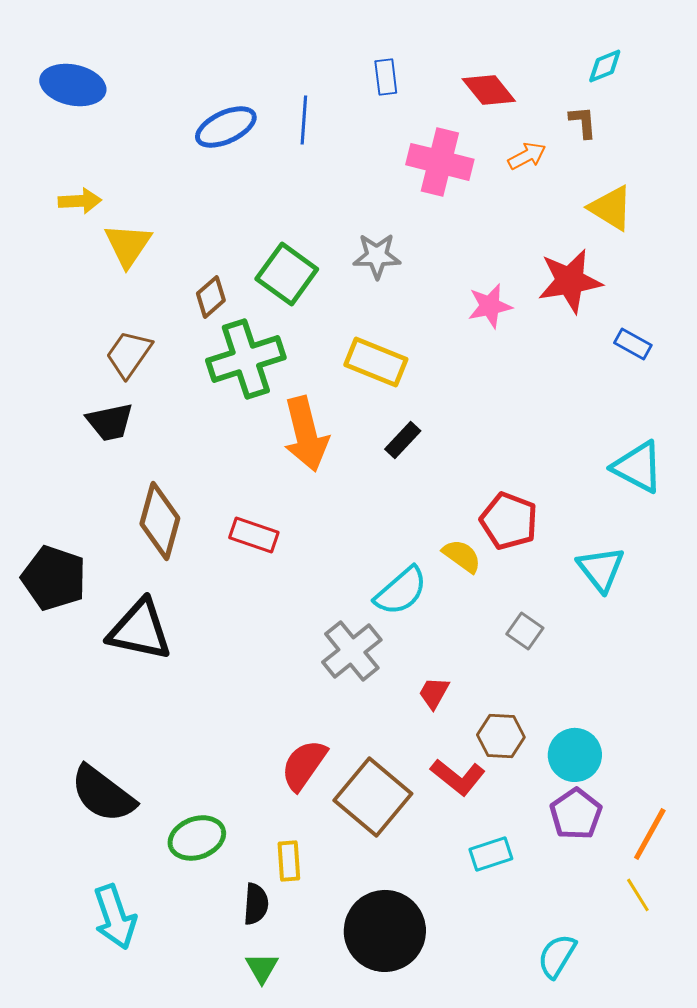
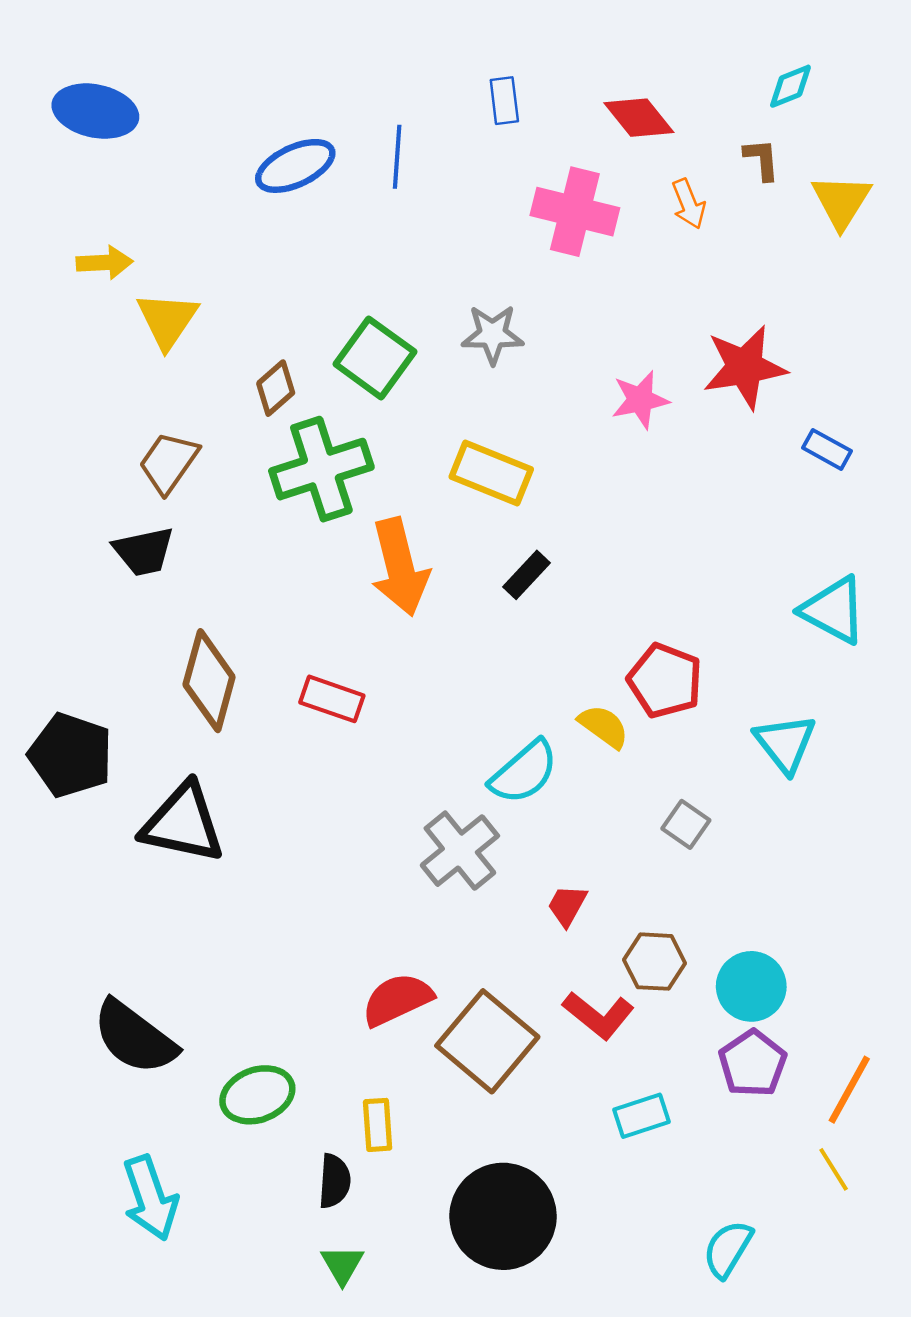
orange arrow: (527, 156) -> (689, 204), turned 96
yellow triangle: (611, 208) -> (841, 201), moved, turned 30
red semicircle: (304, 765) -> (397, 999), turned 30

